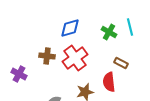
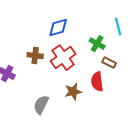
green cross: (109, 32) -> (97, 44), moved

